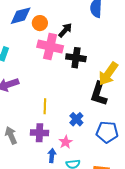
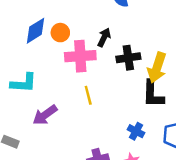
black arrow: (65, 30) -> (104, 37), moved
black cross: (76, 58) -> (128, 58), moved
yellow line: (45, 106) -> (88, 95), moved

